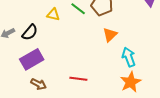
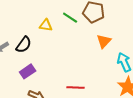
purple rectangle: (32, 59) -> (28, 71), size x0.7

